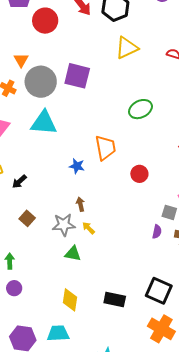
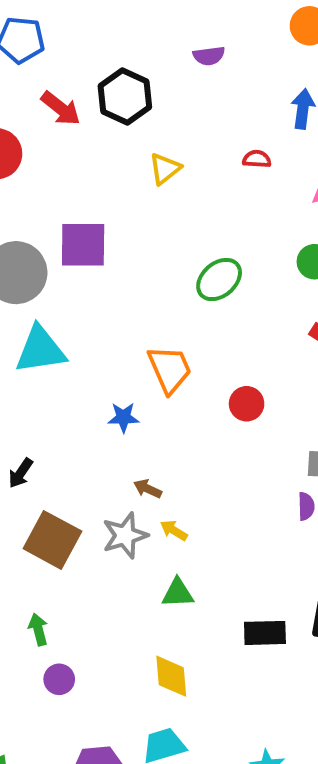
yellow triangle: (127, 48) -> (165, 169), size x0.7
brown arrow: (80, 204) -> (148, 489), turned -40
brown square: (27, 218) -> (52, 540), size x1.8
green triangle: (73, 254) -> (178, 593), moved
black rectangle: (115, 299) -> (265, 633), moved

